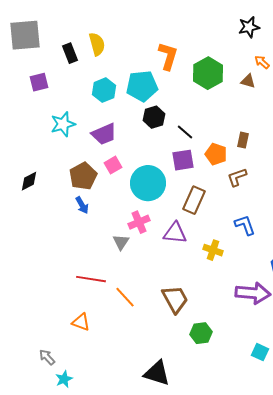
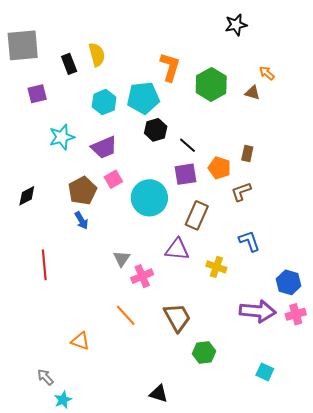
black star: (249, 27) -> (236, 25), moved
pink cross: (139, 222) -> (142, 276), moved
red line: (91, 279) -> (44, 265), moved, turned 76
black triangle: (157, 373) -> (159, 394), size x0.7

